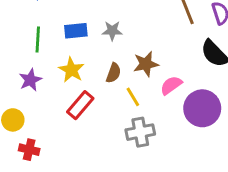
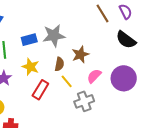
gray star: (112, 31) -> (54, 36), size x1.6
pink semicircle: (171, 85) -> (94, 76), moved
yellow line: (133, 97) -> (67, 81), moved

